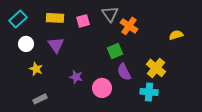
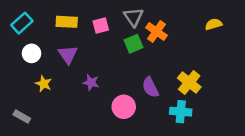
yellow semicircle: (176, 35) -> (213, 24), moved
green square: (115, 51) -> (133, 44), moved
purple star: (76, 77) -> (91, 82), moved
gray rectangle: (40, 99) -> (22, 116), moved, turned 56

